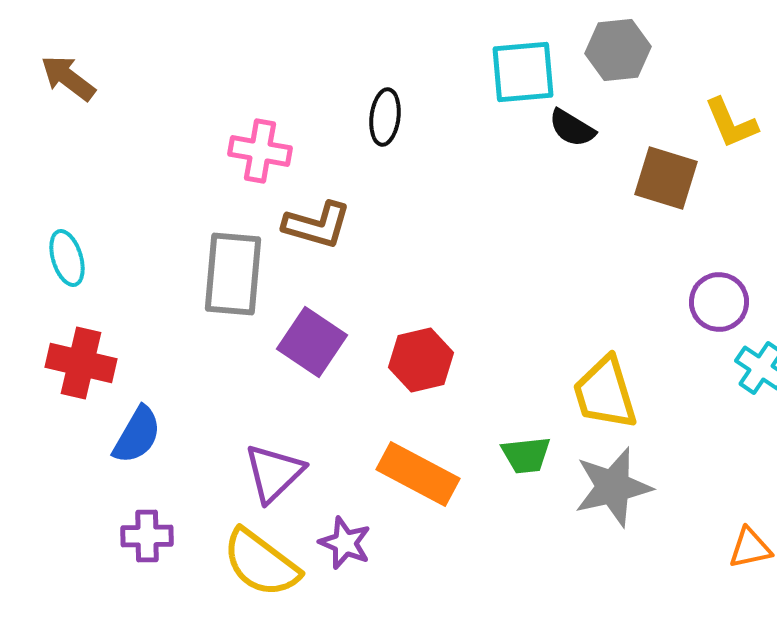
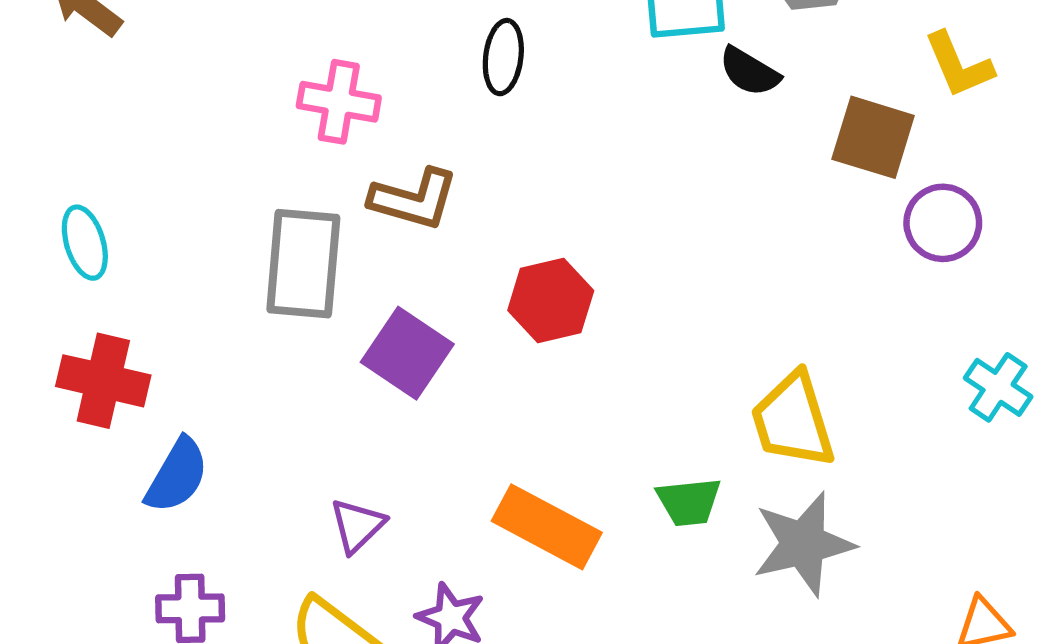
purple circle: (719, 302) -> (943, 223), moved
red hexagon: (421, 360) -> (551, 300), moved
purple triangle: (274, 473) -> (357, 526), size x0.7

